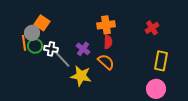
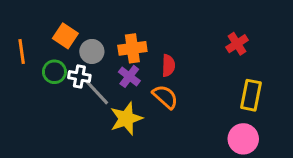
orange cross: (106, 25) -> (132, 48), moved
gray circle: (32, 33) -> (92, 51), moved
orange line: (24, 43) -> (22, 51), moved
yellow star: (81, 76) -> (126, 119), turned -30

